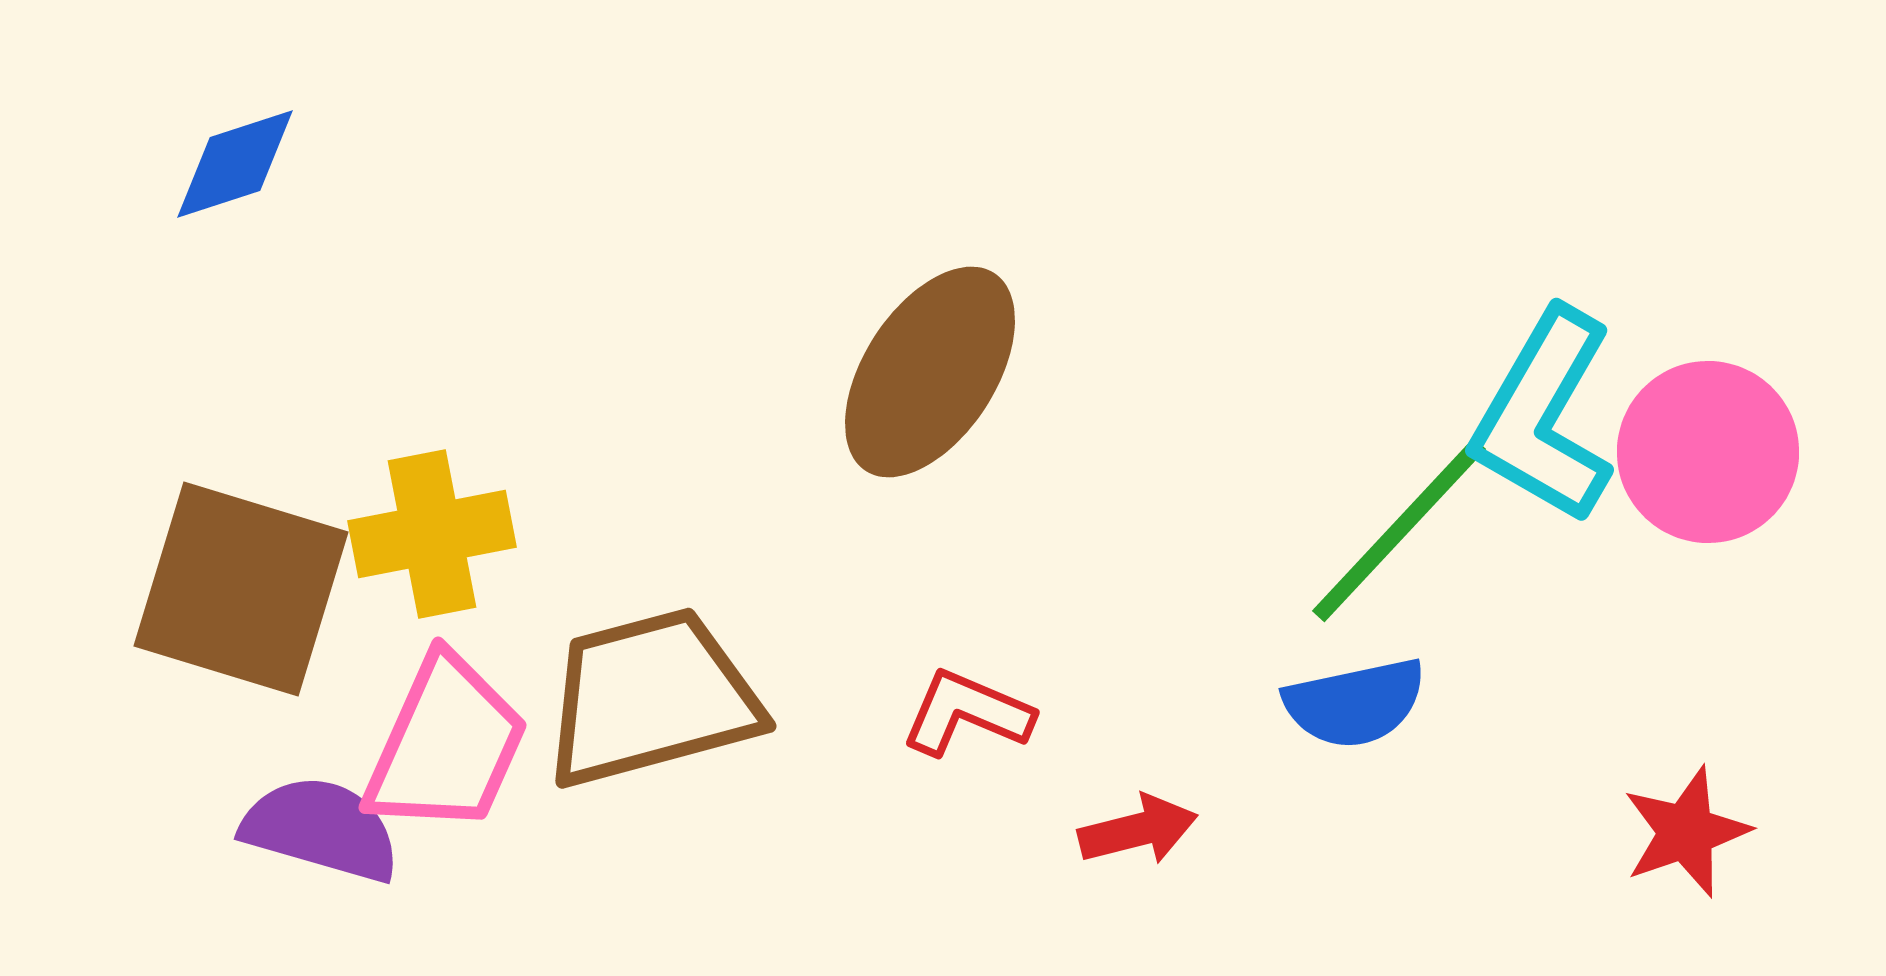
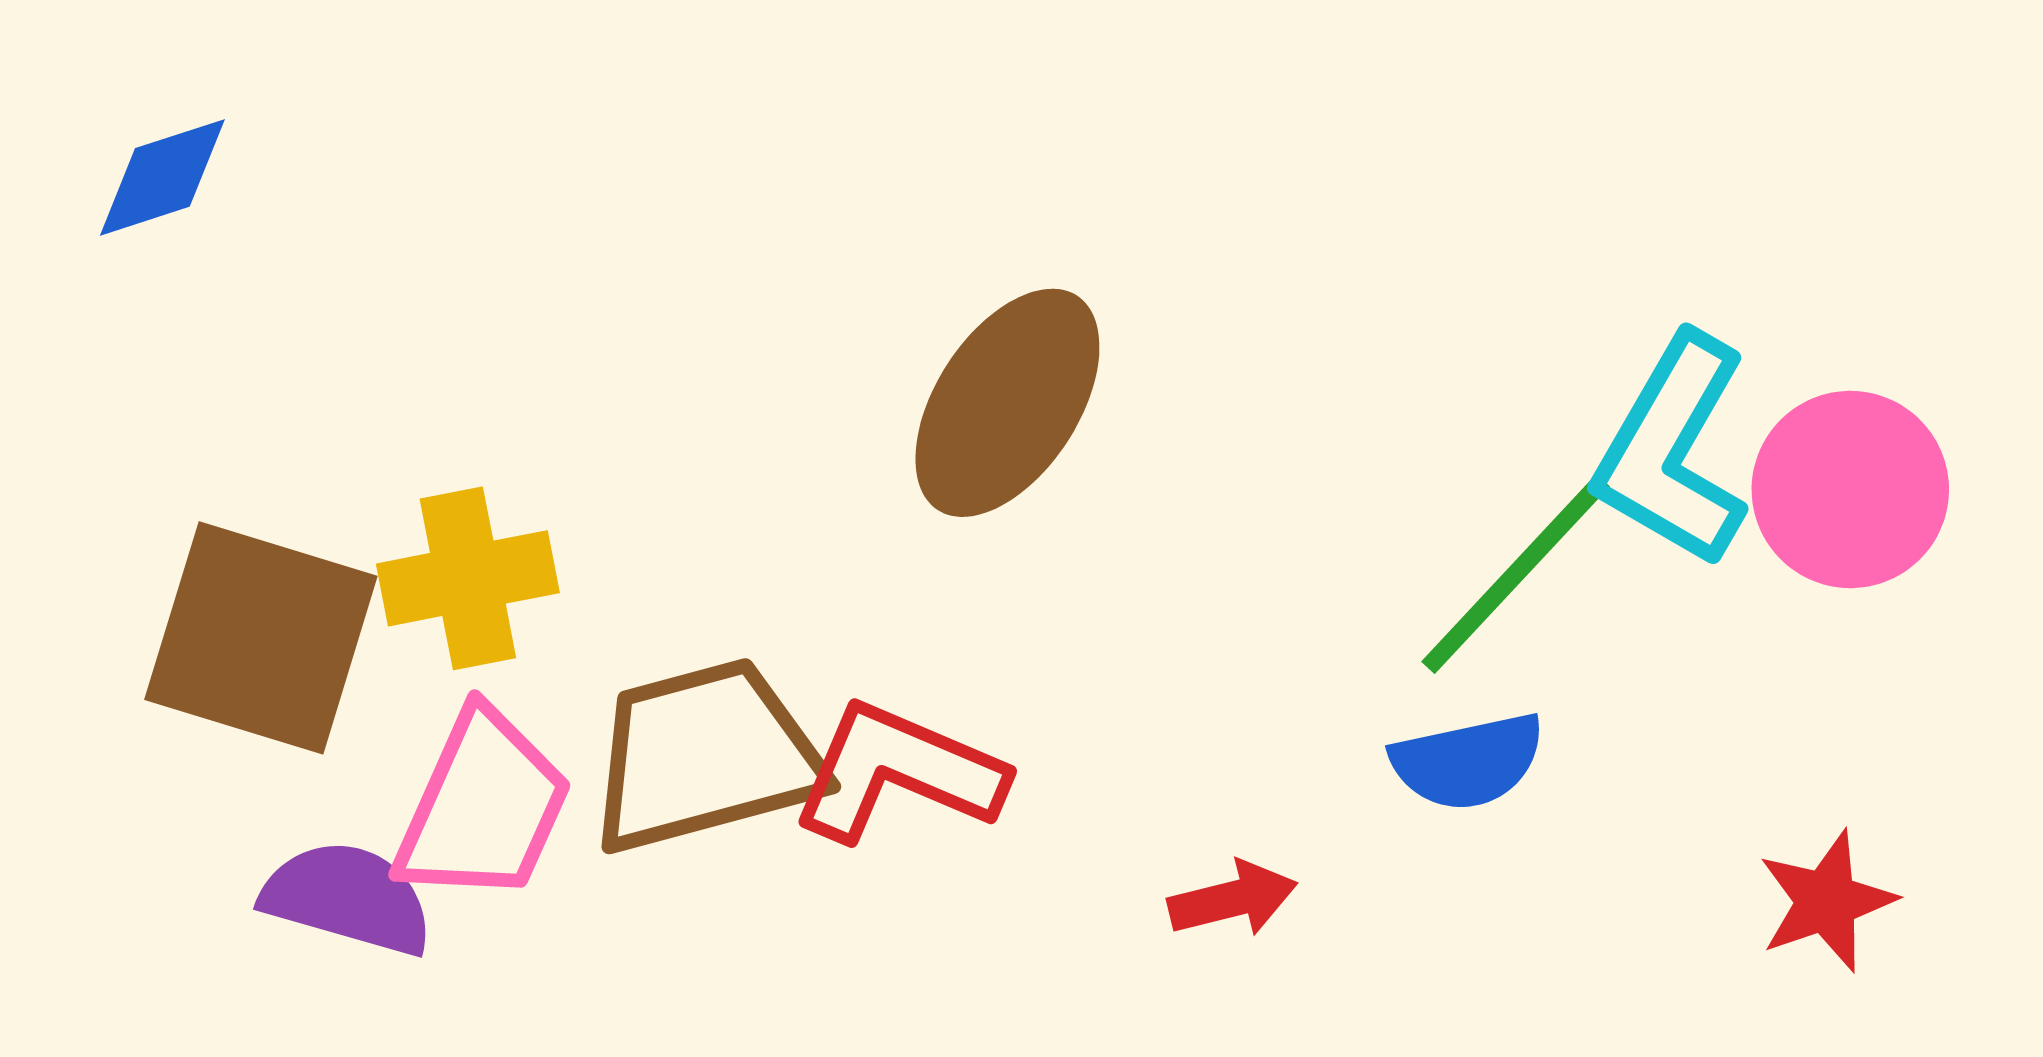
blue diamond: (235, 164) -> (162, 177), moved
red L-shape: (967, 713) -> (898, 772), moved, size x1.5

